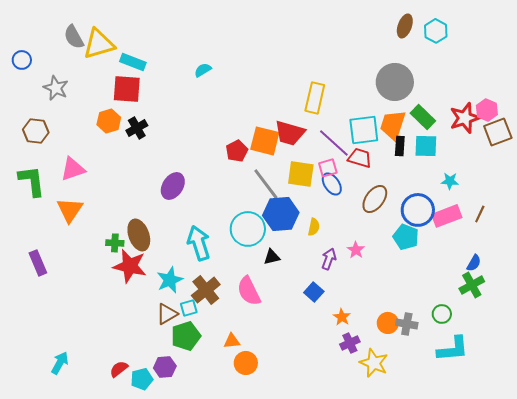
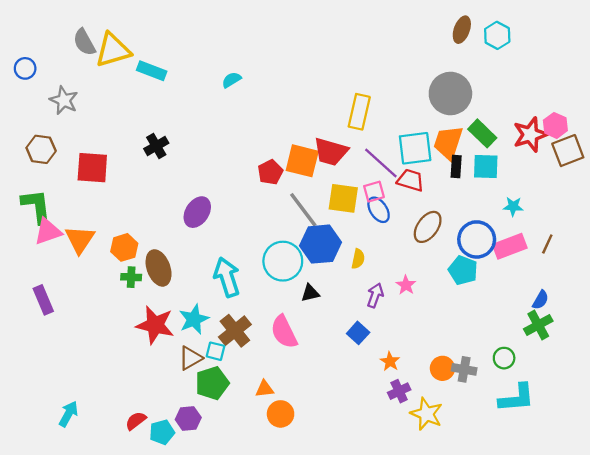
red square: (127, 89) -> (92, 168), moved
orange hexagon: (109, 121) -> (124, 247), moved
pink triangle: (73, 169) -> (48, 231), moved
red star: (130, 266) -> (155, 325), moved
cyan square: (189, 308) -> (216, 351), turned 30

